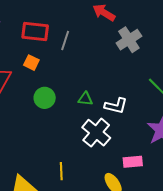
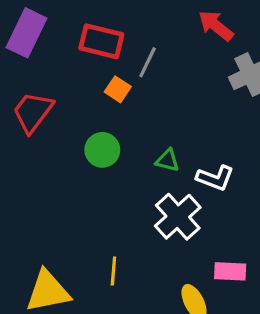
orange square: (31, 63) -> (118, 89), moved

